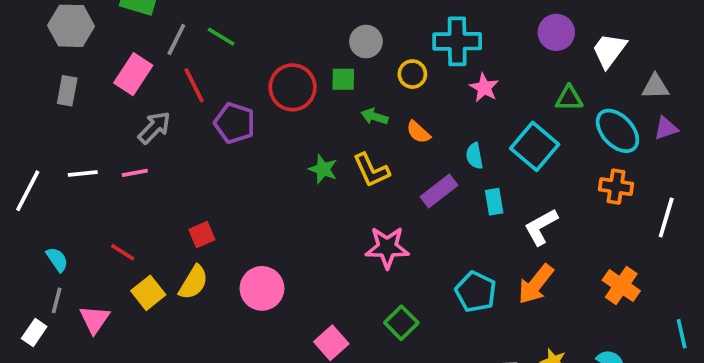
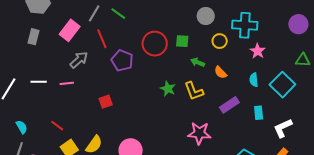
gray circle: (366, 42) -> (206, 16), moved
cyan semicircle: (475, 156) -> (254, 80), moved
red square: (202, 235) -> (106, 102), moved

